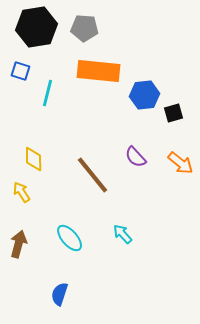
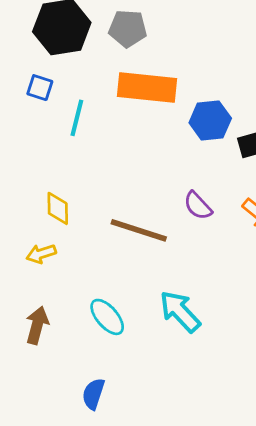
brown line: (93, 175) -> (139, 230), turned -33
yellow arrow: (22, 192) -> (41, 254), turned -75
cyan arrow: (123, 234) -> (180, 311), size x1.6

